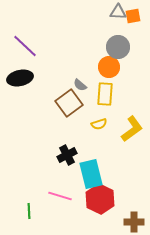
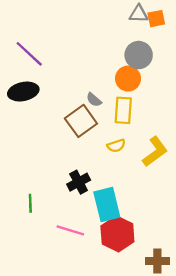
green line: (29, 211) -> (30, 203), moved

